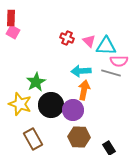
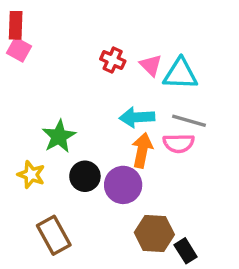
pink semicircle: (119, 61) -> (179, 143), moved
yellow star: (20, 104) -> (31, 175), size x0.7
black circle: (51, 105) -> (85, 176), size x0.7
brown hexagon: (79, 137) -> (154, 234), moved

